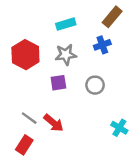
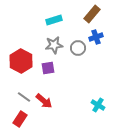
blue cross: (102, 45) -> (96, 37), moved
red hexagon: (25, 55) -> (21, 61), moved
gray circle: (95, 85) -> (78, 48), moved

